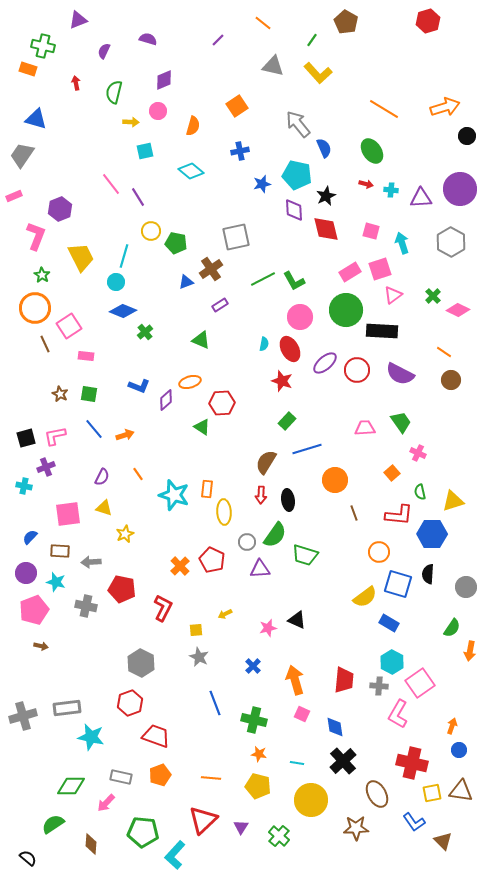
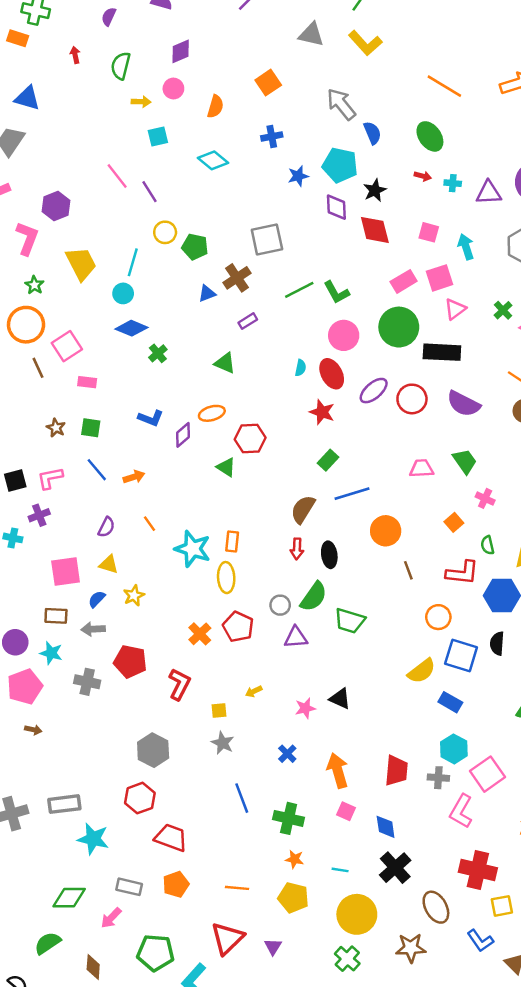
yellow ellipse: (224, 512) -> (226, 578), moved
blue semicircle: (30, 537) -> (97, 599), moved
green cross: (279, 836) -> (347, 959), moved

